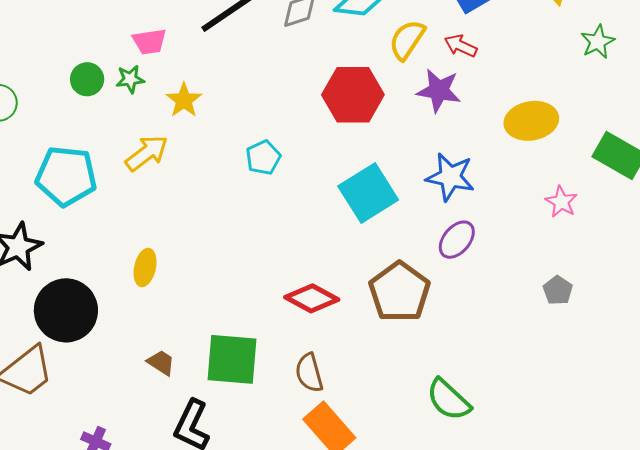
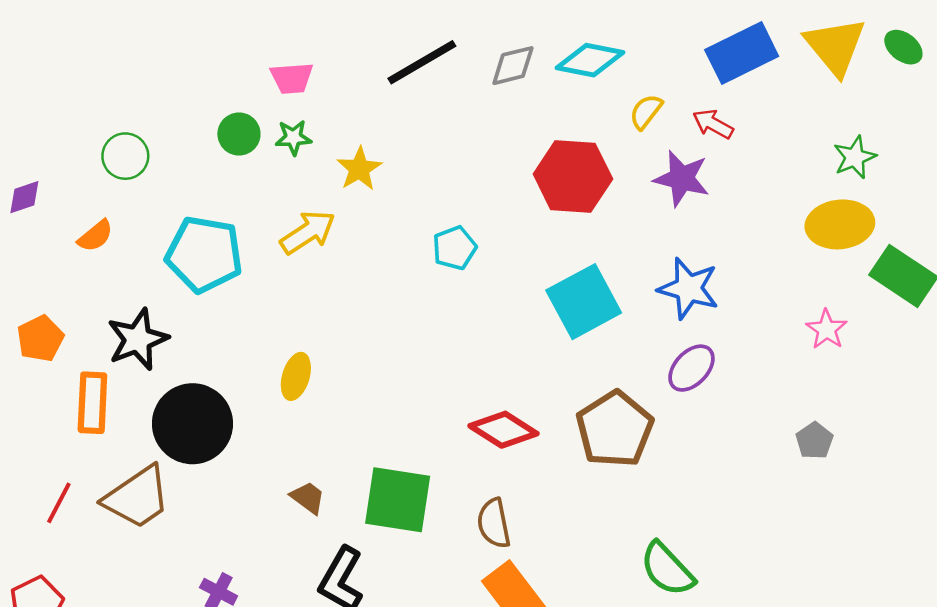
yellow semicircle: (407, 40) -> (646, 112), size x0.7
pink trapezoid: (149, 42) -> (292, 78), moved
green star: (598, 42) -> (855, 157), moved
yellow ellipse: (531, 121) -> (840, 224), moved

